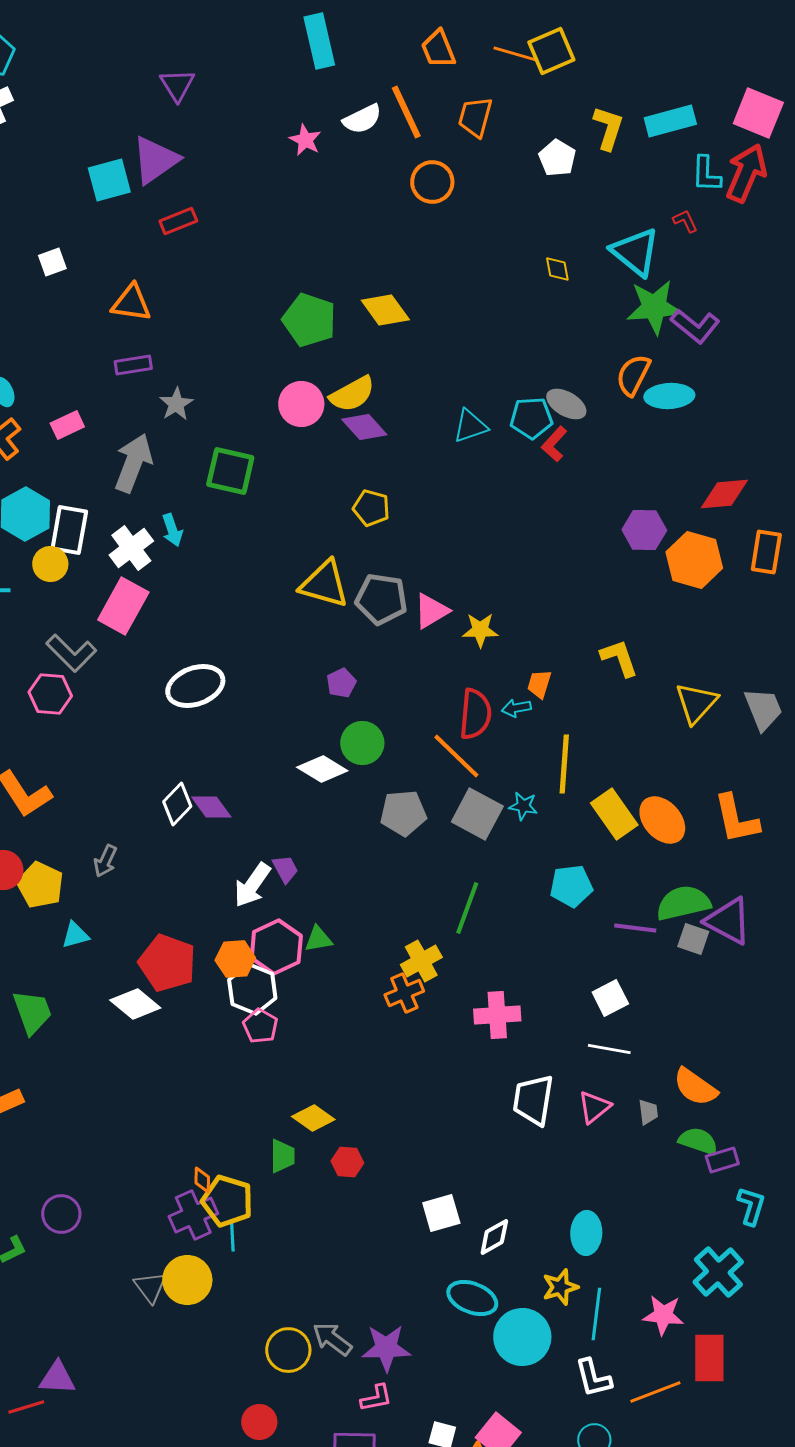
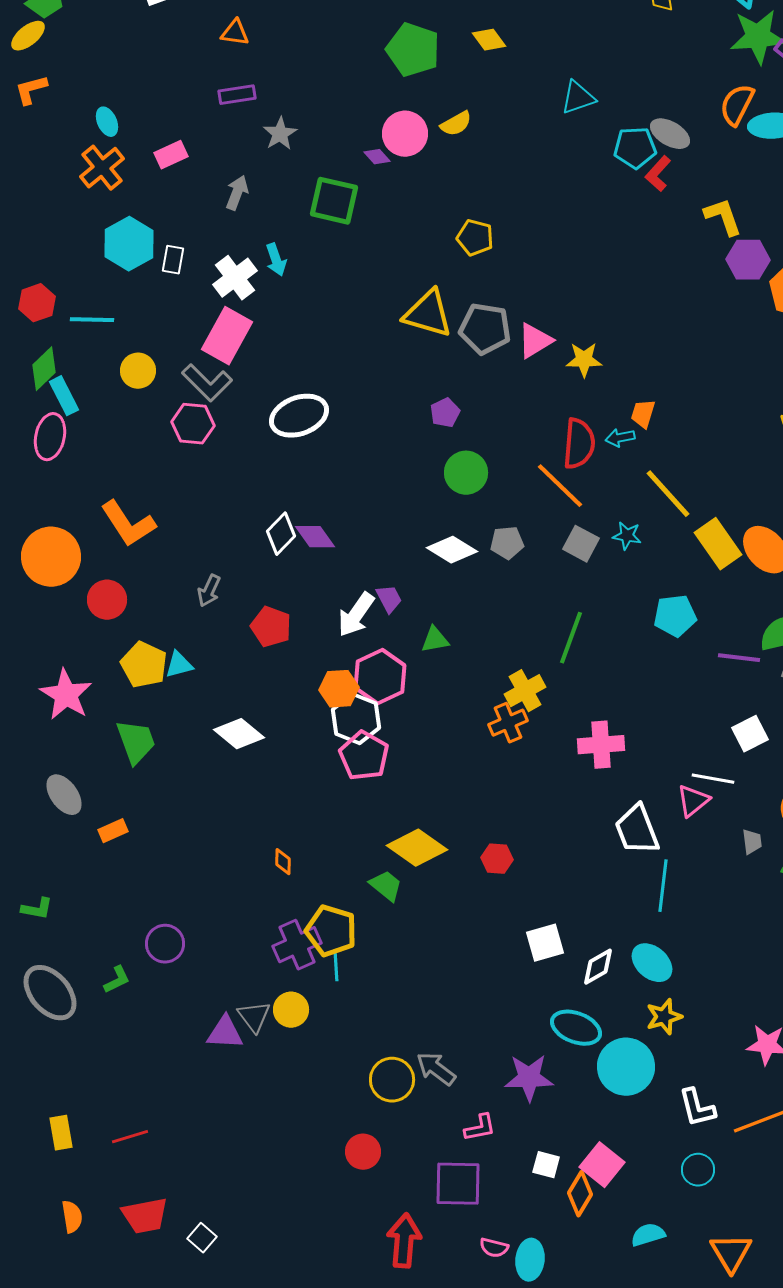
orange triangle: (131, 303) -> (235, 33), size x0.7
yellow diamond: (385, 310) -> (489, 40), size x0.7
yellow semicircle: (352, 394) -> (456, 124), size x0.7
cyan triangle: (470, 426) -> (578, 98), moved
purple diamond: (364, 427) -> (377, 157), moved, size x0.6
gray arrow: (133, 463) -> (237, 193), size x0.6
white rectangle: (69, 530) -> (173, 260), size x0.6
yellow circle: (50, 564) -> (138, 371), moved
gray L-shape: (71, 653) -> (207, 383), moved
yellow L-shape: (619, 658) -> (723, 217), moved
pink hexagon: (50, 694) -> (193, 424), moved
yellow line: (564, 764) -> (668, 494), turned -46
white diamond: (322, 769) -> (452, 550), moved
gray pentagon: (403, 813) -> (507, 543), size x0.7
gray square: (477, 814) -> (581, 544), size x0.7
yellow pentagon: (40, 885) -> (144, 665), moved
green triangle: (318, 939) -> (435, 640), moved
red pentagon: (167, 963) -> (271, 627), moved, size x0.7
white square: (610, 998) -> (750, 734), moved
pink pentagon: (260, 1026) -> (364, 756), size x1.4
white trapezoid: (533, 1100) -> (637, 830), turned -30
pink triangle: (594, 1107) -> (693, 801), moved
yellow diamond: (313, 1118) -> (417, 848), size x1.4
green trapezoid: (282, 1156) -> (386, 886), turned -51
red hexagon: (347, 1162) -> (497, 859), moved
orange diamond: (202, 1180) -> (283, 862), moved
cyan ellipse: (586, 1233) -> (652, 963), moved, turned -51
yellow circle: (187, 1280) -> (291, 1010), size x0.7
cyan line: (596, 1314) -> (663, 886), moved
purple star: (386, 1348) -> (529, 1078), moved
purple triangle: (57, 1378) -> (225, 1033), moved

